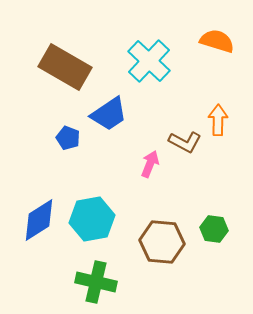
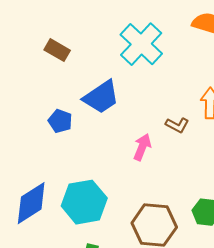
brown rectangle: (65, 67) -> (57, 50), size x0.5
brown L-shape: (185, 142) -> (177, 125), size x0.7

